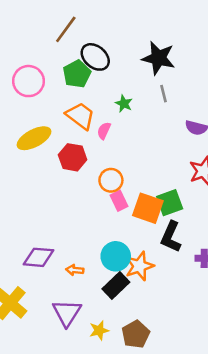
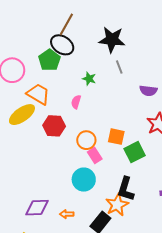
brown line: (66, 29) -> (66, 24), moved
orange trapezoid: (80, 116) -> (38, 94), moved
orange square: (148, 208) -> (116, 137), moved, size x0.7
black L-shape: (171, 237) -> (126, 189), moved
cyan circle: (116, 256) -> (84, 180), moved

